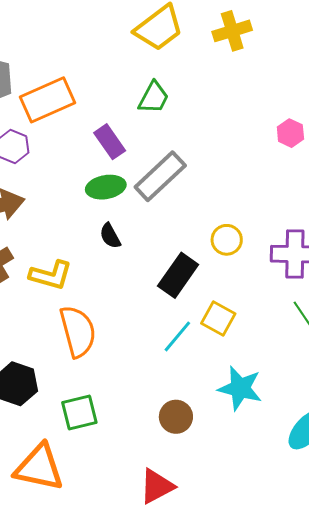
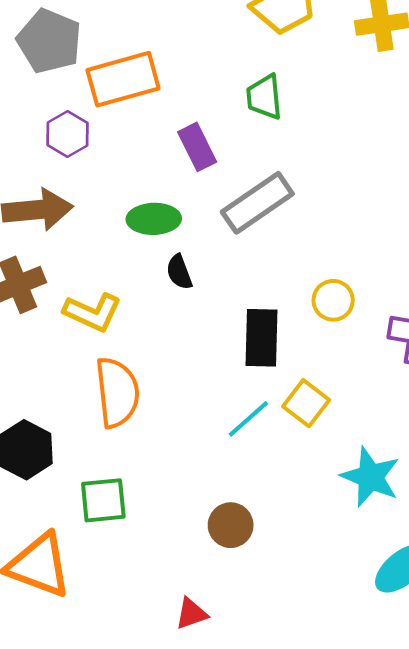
green trapezoid: (154, 98) -> (264, 97), turned 138
green ellipse: (106, 187) -> (154, 219), moved
black rectangle: (178, 275) -> (262, 338), turned -42
cyan star: (240, 388) -> (370, 477), moved
red triangle: (157, 486) -> (191, 614), size x0.7

